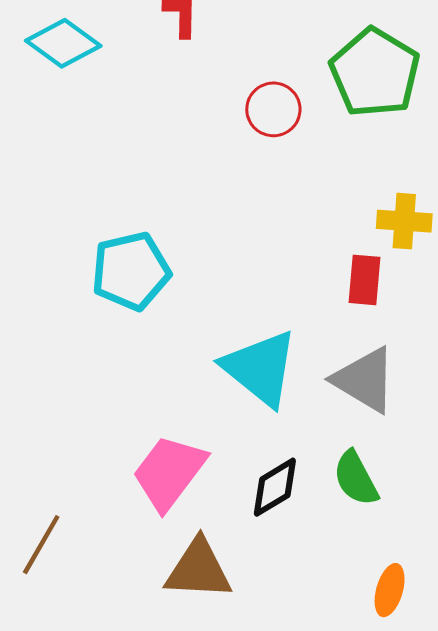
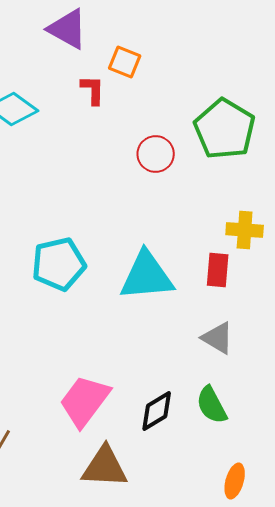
cyan triangle: (260, 368) -> (147, 276), moved, turned -44
gray triangle: (365, 380) -> (218, 338), size x0.7

